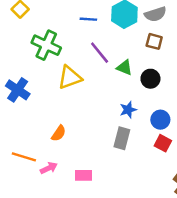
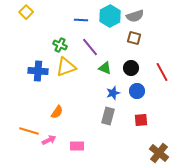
green cross: (46, 45) -> (60, 45), moved, size x0.6
green triangle: (124, 68) -> (105, 68), moved
blue cross: (18, 90) -> (38, 71), moved, turned -30
blue circle: (160, 120) -> (137, 91), moved
red square: (163, 143) -> (141, 120), turned -32

